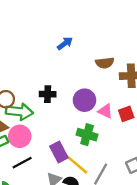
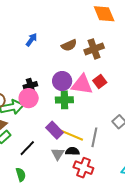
pink triangle: (105, 111) -> (82, 85), size x1.6
green cross: (87, 135) -> (64, 100), moved
pink circle: (20, 136) -> (29, 98), moved

